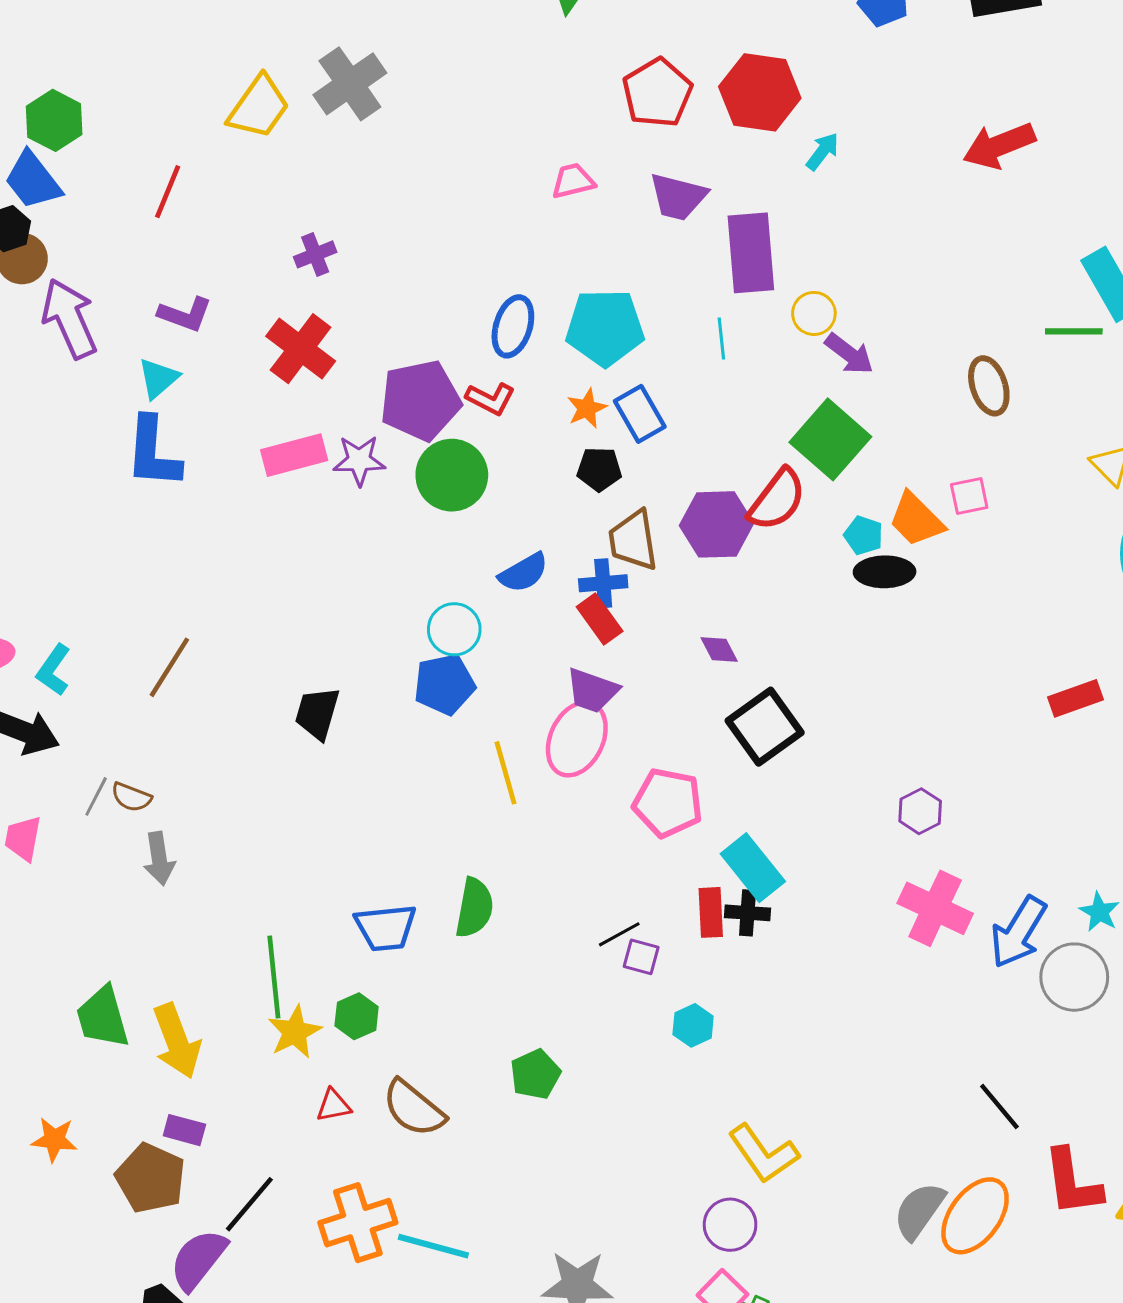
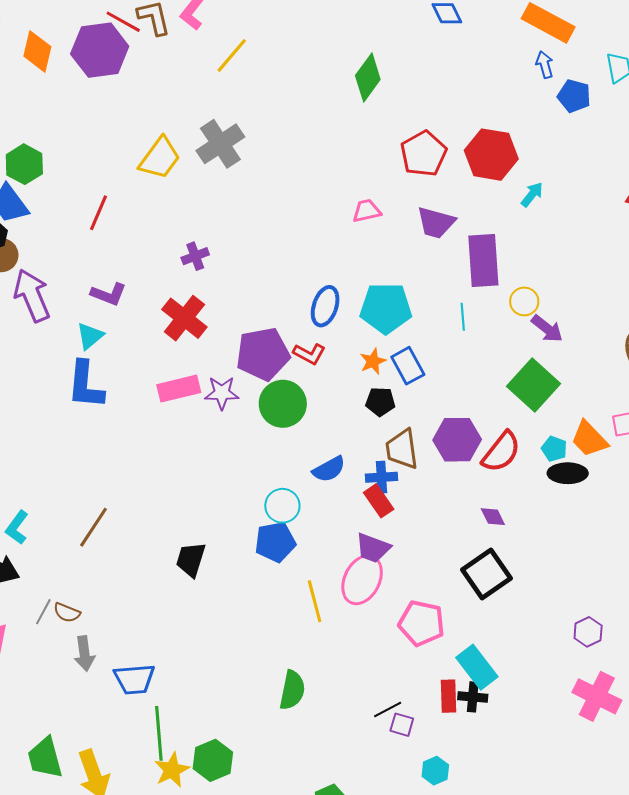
red semicircle: (777, 500) -> (501, 452), moved
purple diamond: (719, 649) -> (493, 517), moved
blue trapezoid: (386, 928) -> (134, 679), moved
green hexagon: (357, 1016) -> (213, 760), size x1.4

